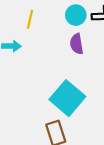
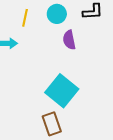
cyan circle: (76, 15) -> (57, 14), moved

